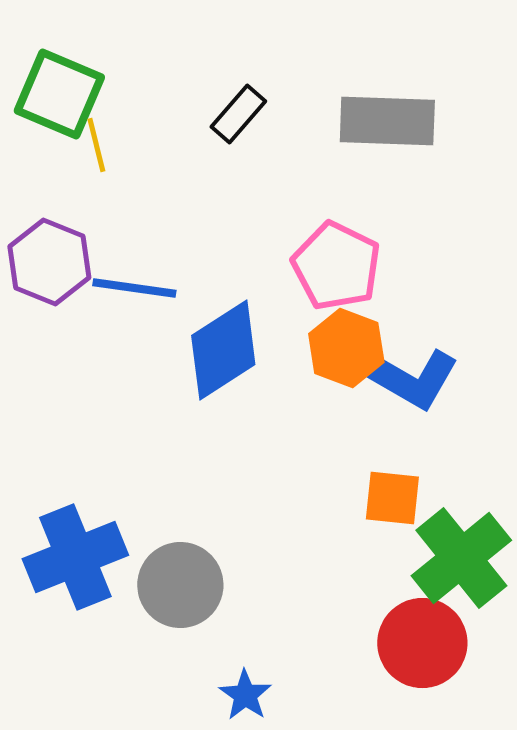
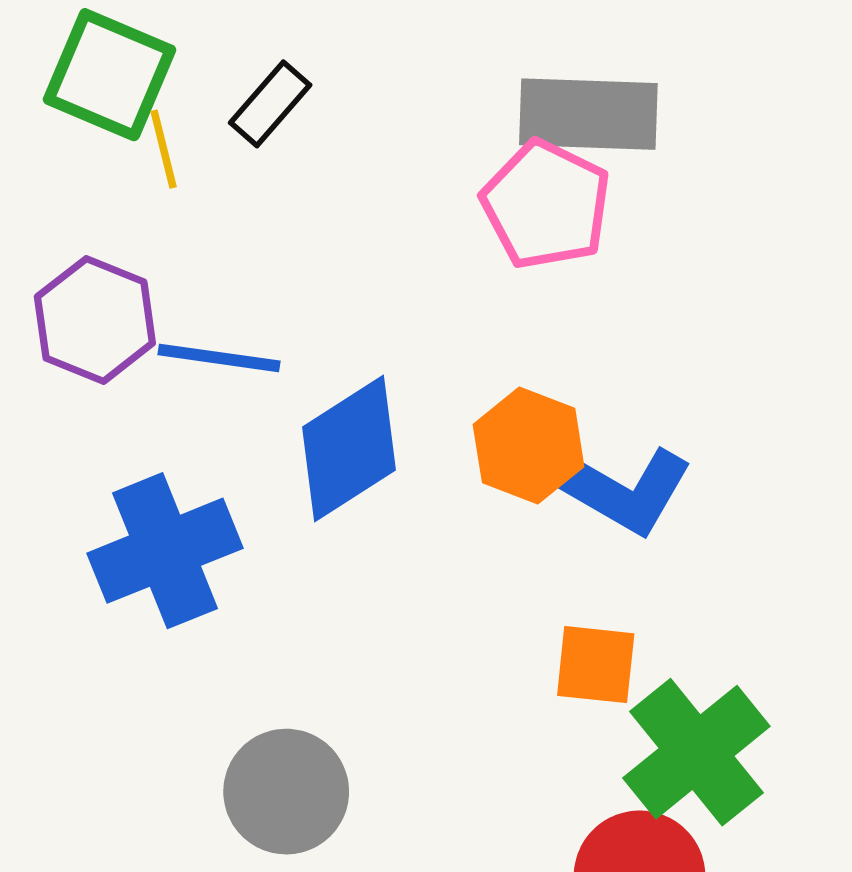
black rectangle: (238, 114) -> (270, 104), moved
pink pentagon: (336, 266) -> (546, 205), moved
blue cross: (75, 557) -> (165, 551), moved

